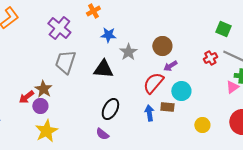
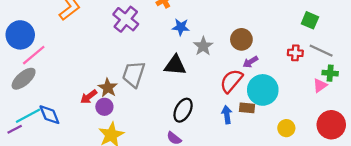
red cross: (210, 58) -> (295, 53), turned 32
gray trapezoid: (65, 62) -> (134, 74), moved
cyan circle: (181, 91) -> (263, 90), size x1.4

